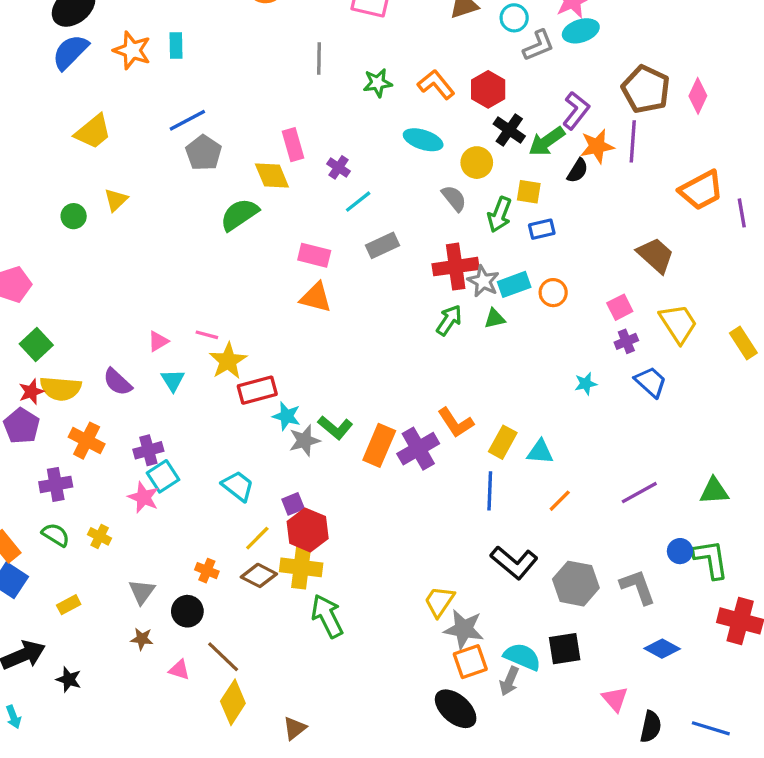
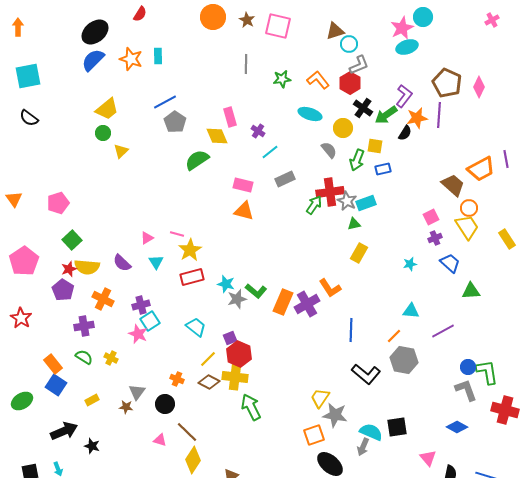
cyan circle: (514, 18) -> (349, 44), moved
gray L-shape: (539, 45) -> (359, 65), moved
orange trapezoid: (701, 190) -> (481, 169), moved
green circle: (74, 216) -> (103, 133), moved
orange circle: (553, 293) -> (469, 208), moved
green arrow: (449, 320) -> (314, 205), moved
red rectangle: (257, 390) -> (192, 277), moved
yellow rectangle: (503, 442) -> (359, 253), moved
cyan triangle: (540, 452) -> (411, 311), moved
green triangle: (714, 491) -> (471, 291), moved
gray hexagon: (576, 584) -> (404, 360), moved
gray L-shape: (638, 587) -> (466, 390), moved
brown star: (142, 639) -> (126, 407), moved
orange square: (470, 662) -> (314, 435), moved

